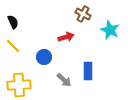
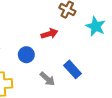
blue rectangle: (88, 71) -> (73, 69), turned -42

